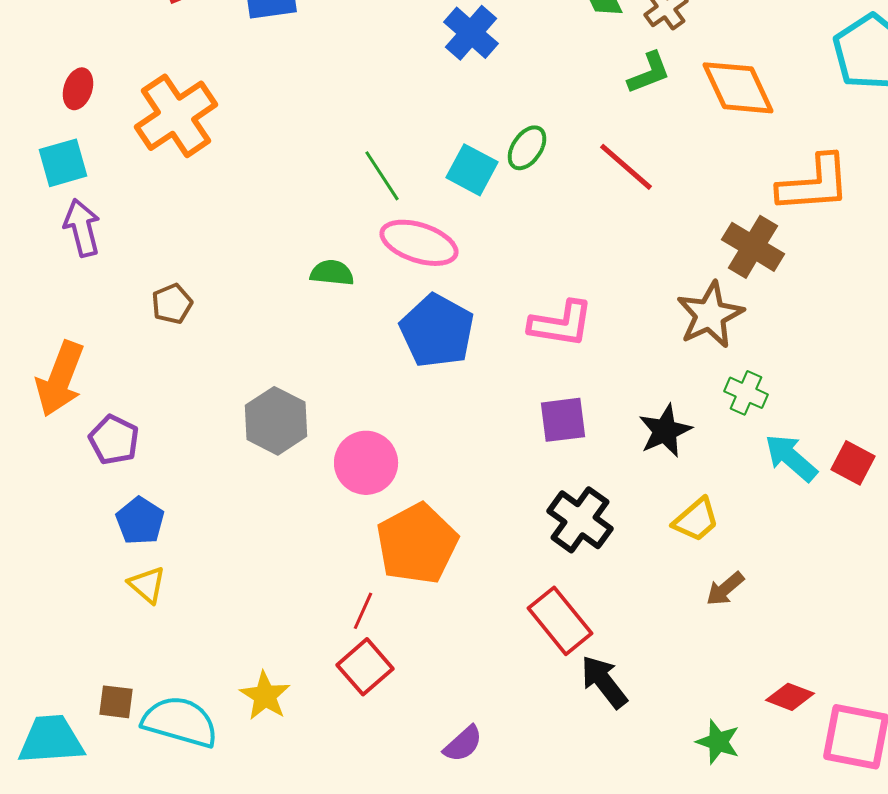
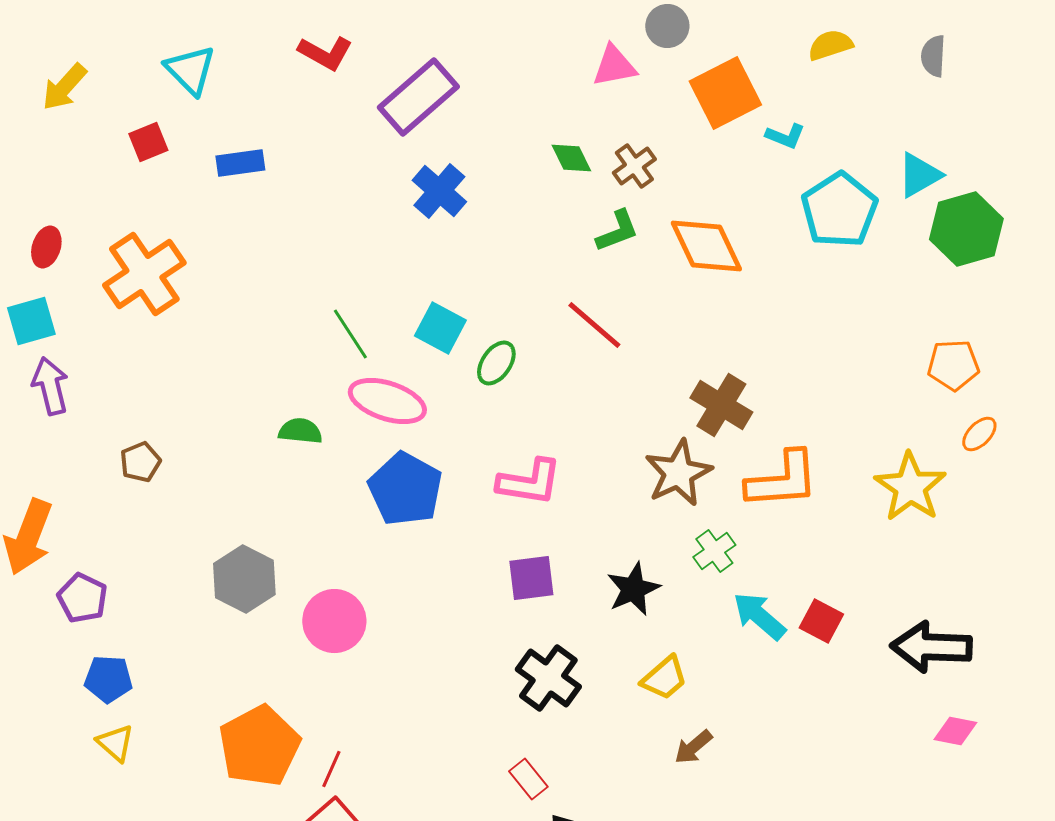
green ellipse: (527, 148) -> (496, 363), moved
orange L-shape: (814, 184) -> (782, 480), moved
green cross: (746, 393) -> (714, 551), turned 30
blue pentagon: (140, 521) -> (108, 679), turned -30
orange pentagon: (417, 544) -> (259, 746), moved
red rectangle: (560, 621) -> (528, 779), size x0.6

